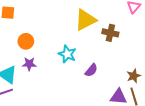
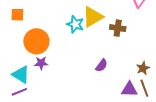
orange circle: (26, 41) -> (36, 41), size x1.6
cyan star: (67, 54) -> (75, 24), moved

